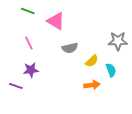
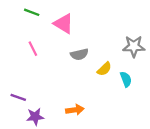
purple star: (31, 70) -> (35, 117), moved
orange arrow: (92, 85) -> (75, 110), moved

